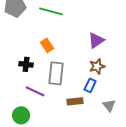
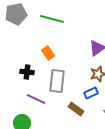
blue rectangle: (90, 85) -> (91, 93), turned 40
brown rectangle: (75, 101) -> (76, 109), turned 42

